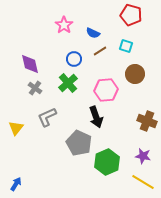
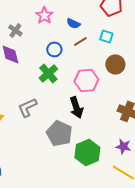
gray cross: (35, 88) -> (15, 30), moved

